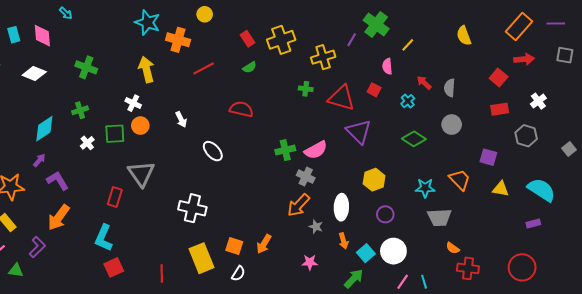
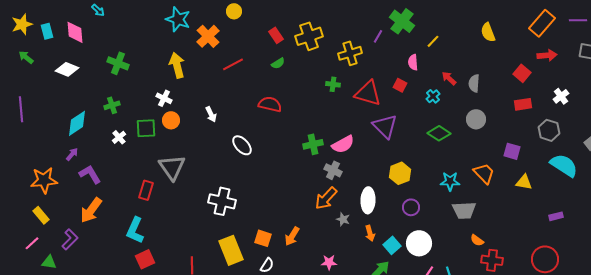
orange cross: (178, 40) -> (208, 36), turned 30
cyan semicircle: (541, 190) -> (564, 165), moved
pink star: (310, 262) -> (329, 262), moved

